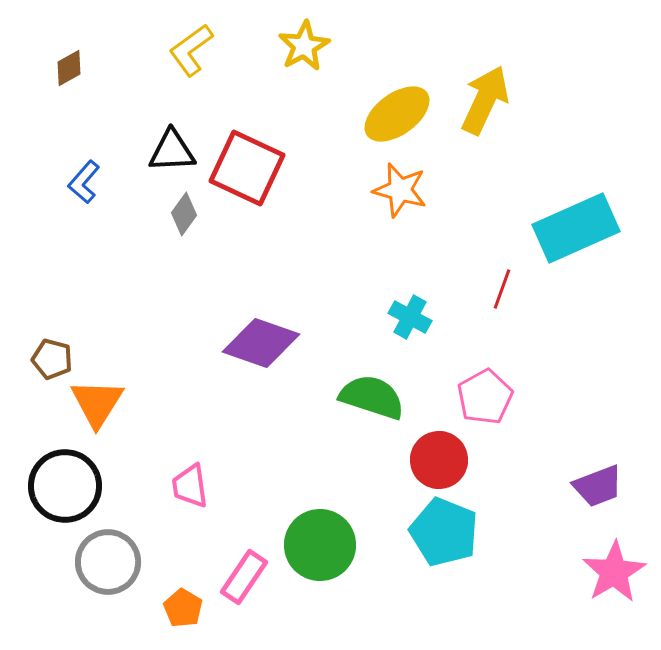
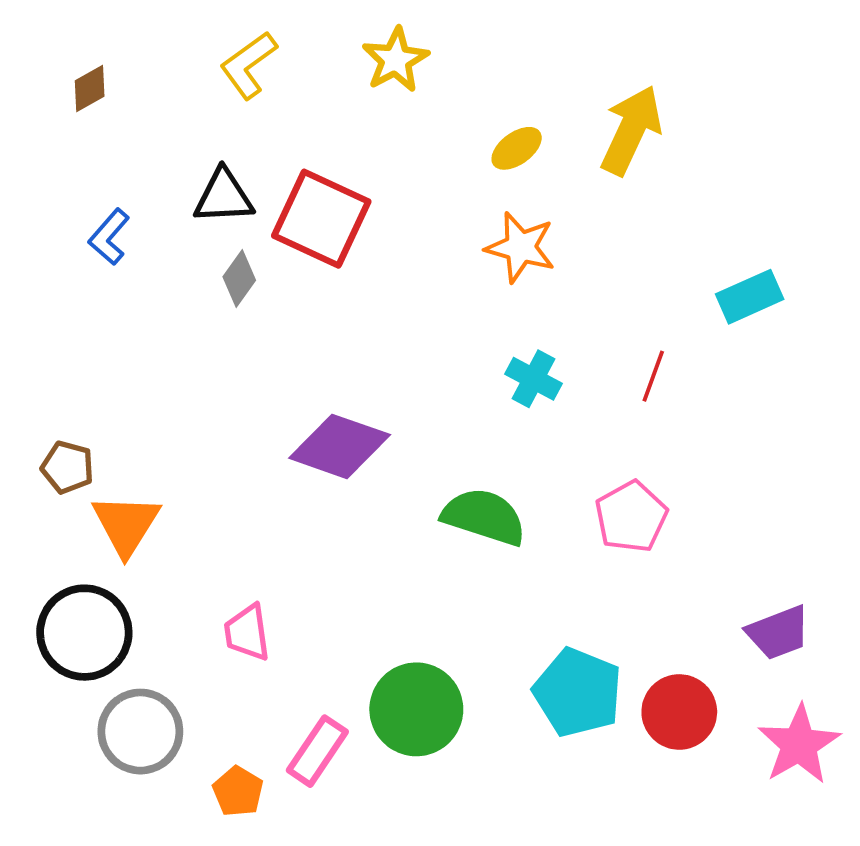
yellow ellipse: (397, 114) -> (517, 148), size x0.6
cyan rectangle: (576, 228) -> (750, 297), size x0.6
cyan cross: (410, 317) -> (533, 379), moved
red circle: (439, 460) -> (679, 712), moved

